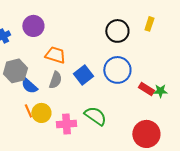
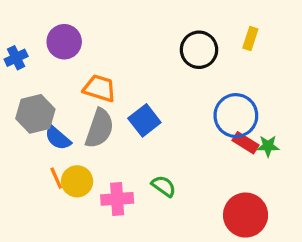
blue circle: (117, 70) -> (236, 116), moved
gray semicircle: (55, 80) -> (99, 128), size x1.4
green semicircle: (95, 116) -> (164, 186), size x0.7

